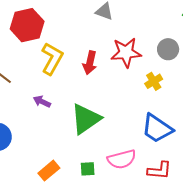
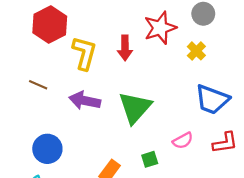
purple arrow: (42, 102) -> (85, 101), size x1.6
pink semicircle: (122, 159) -> (183, 141), size x0.7

